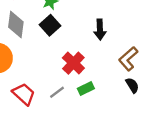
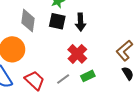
black square: (50, 25) -> (57, 21), turned -36
black arrow: (100, 30) -> (80, 22), moved

